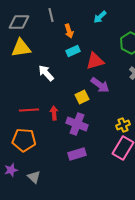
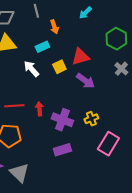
cyan rectangle: (73, 51) -> (42, 47), moved
yellow square: (82, 97) -> (59, 67), moved
yellow cross: (123, 125) -> (91, 119), moved
gray triangle: (34, 177) -> (19, 173), size x1.5

